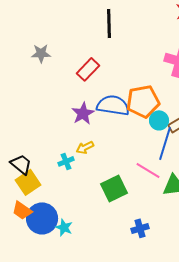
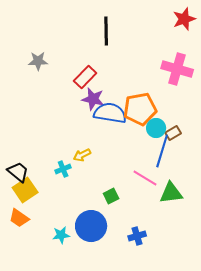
purple star: (83, 113) -> (93, 99), moved, turned -30
green square: (114, 188) -> (111, 196), size x0.6
blue circle: (42, 218) -> (91, 226), moved
cyan star: (64, 227) -> (61, 235), turned -30

